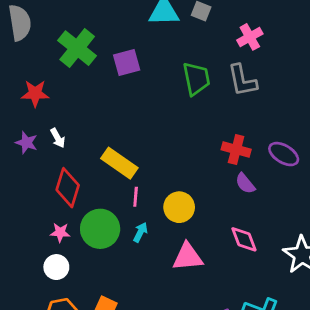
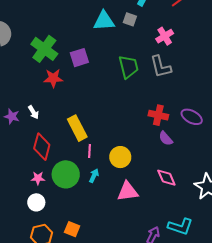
red star: (35, 93) -> (53, 78), moved
yellow rectangle: (119, 163) -> (77, 128), turned 30

